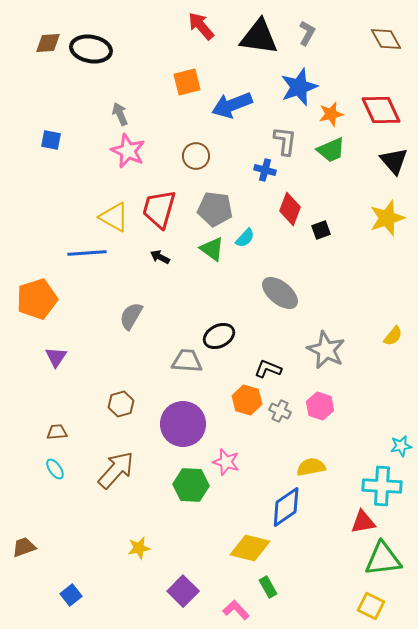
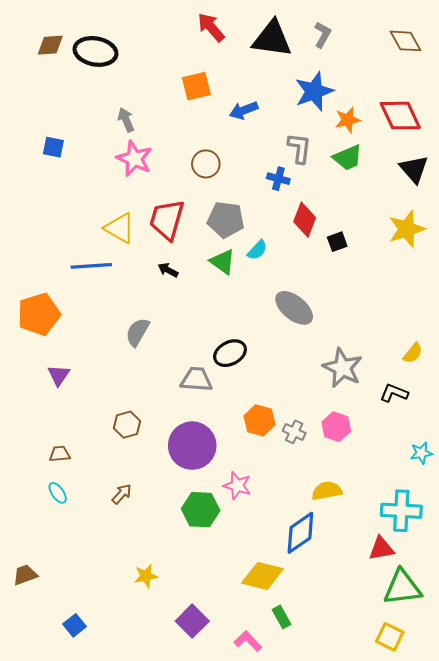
blue arrow: (232, 105) -> (244, 110), size x0.7
black L-shape: (268, 369) -> (394, 393), moved
cyan star: (401, 446) -> (421, 453), moved
brown arrow: (116, 470) -> (122, 494), size x0.5

